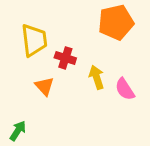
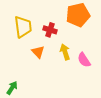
red cross: (65, 58) -> (50, 30), moved
orange triangle: (45, 86) -> (38, 52), moved

